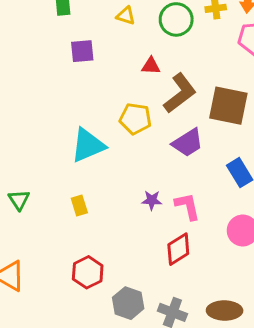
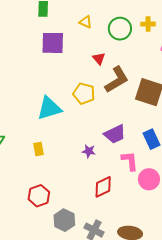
purple square: (82, 51) -> (53, 43), size x1.4
red triangle: (151, 66) -> (99, 59), turned 40
purple trapezoid: (188, 143) -> (115, 134), moved
pink L-shape: (188, 206) -> (130, 161), moved

